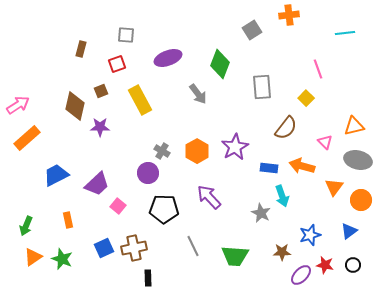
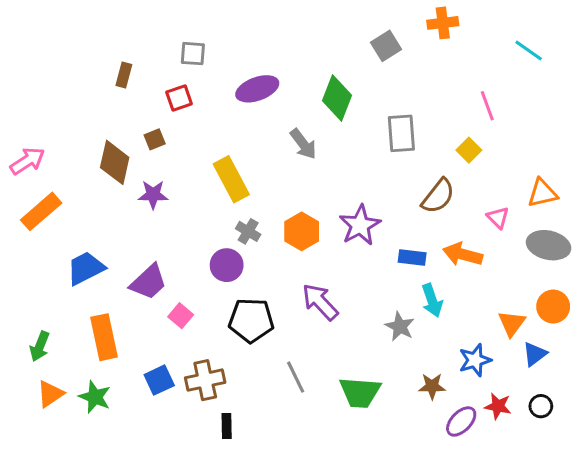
cyan line: (345, 33) -> (529, 51), turned 42
yellow rectangle: (140, 100) -> (231, 179), moved
orange triangle: (334, 187) -> (512, 323), moved
orange rectangle: (68, 220) -> (104, 337), size x1.8

